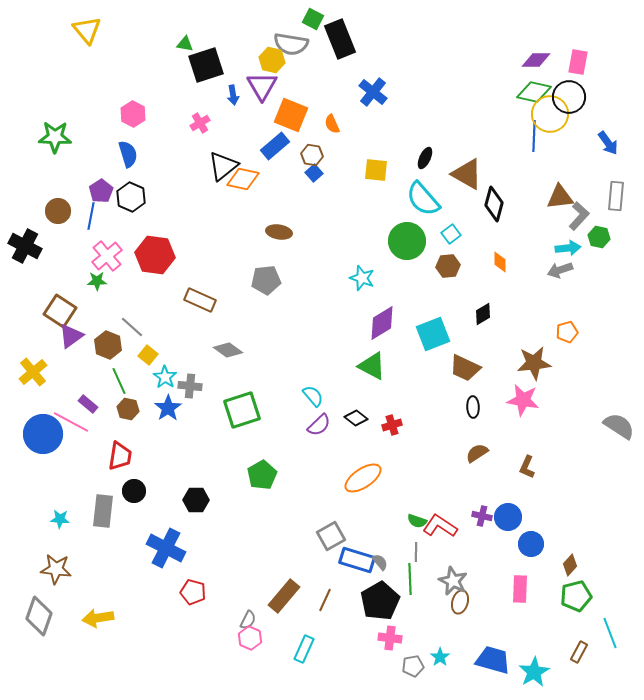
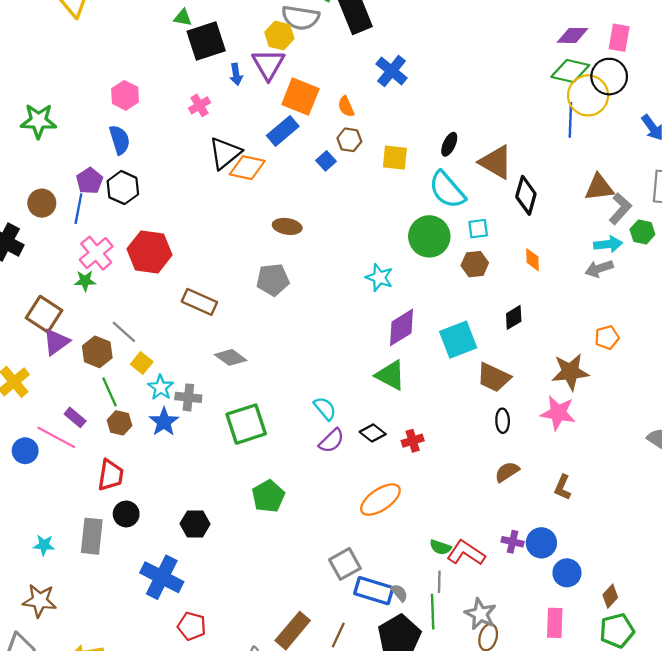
brown hexagon: (312, 155) -> (349, 140), moved
cyan square: (451, 234) -> (478, 229), turned 30
blue circle: (43, 434) -> (25, 451), size x0.6

